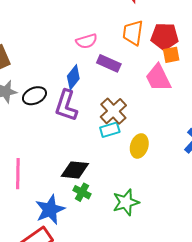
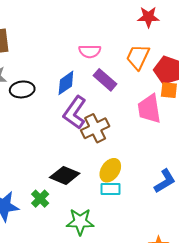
purple L-shape: (66, 106) -> (75, 112), moved
cyan rectangle: (110, 130) -> (110, 189), moved
black diamond: (75, 170) -> (65, 175), moved

